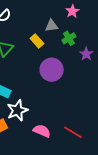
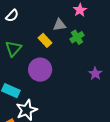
purple star: (86, 54) -> (95, 74), moved
purple circle: (52, 70) -> (40, 70), moved

